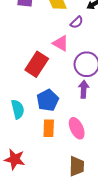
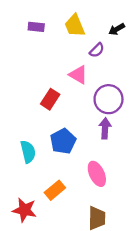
red rectangle: (37, 64) -> (50, 99), size x0.7
orange rectangle: (49, 128) -> (55, 190), moved, turned 48

